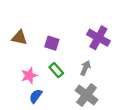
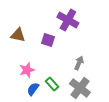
purple cross: (98, 38) -> (68, 20), moved
green rectangle: (56, 70) -> (52, 84), moved

